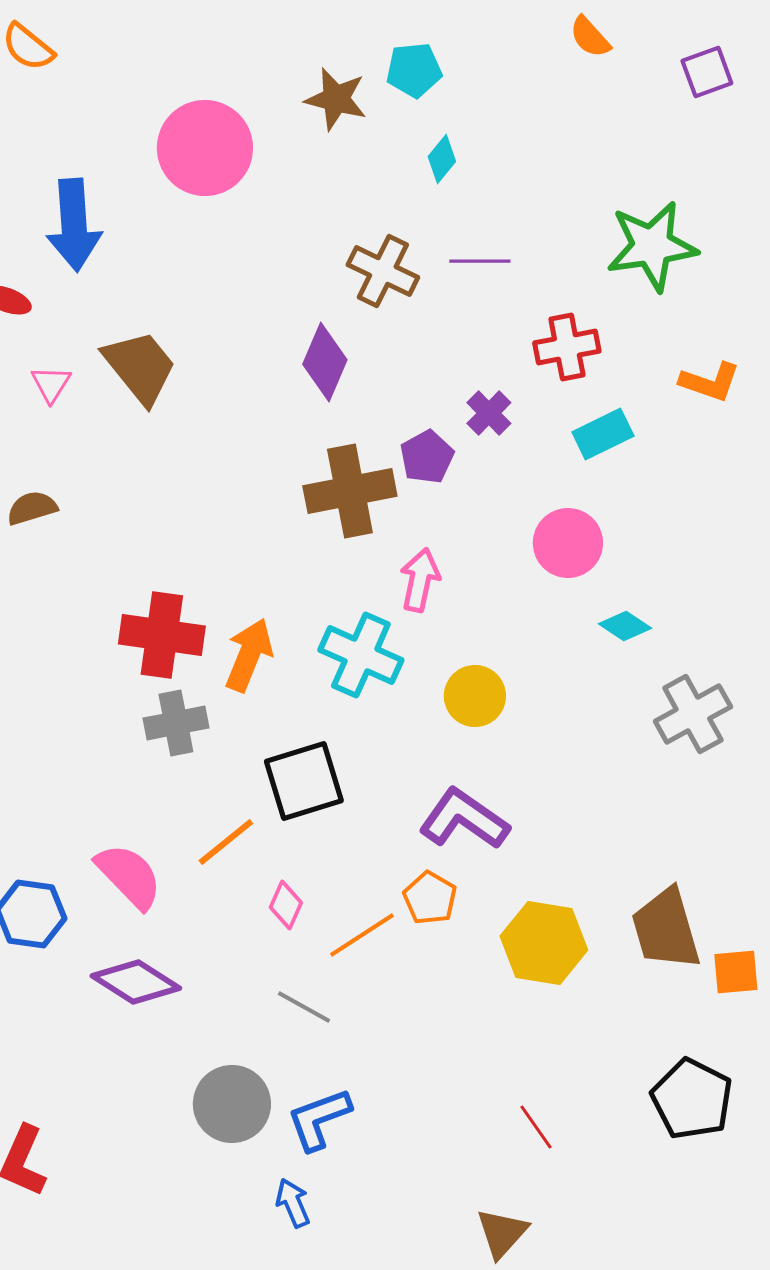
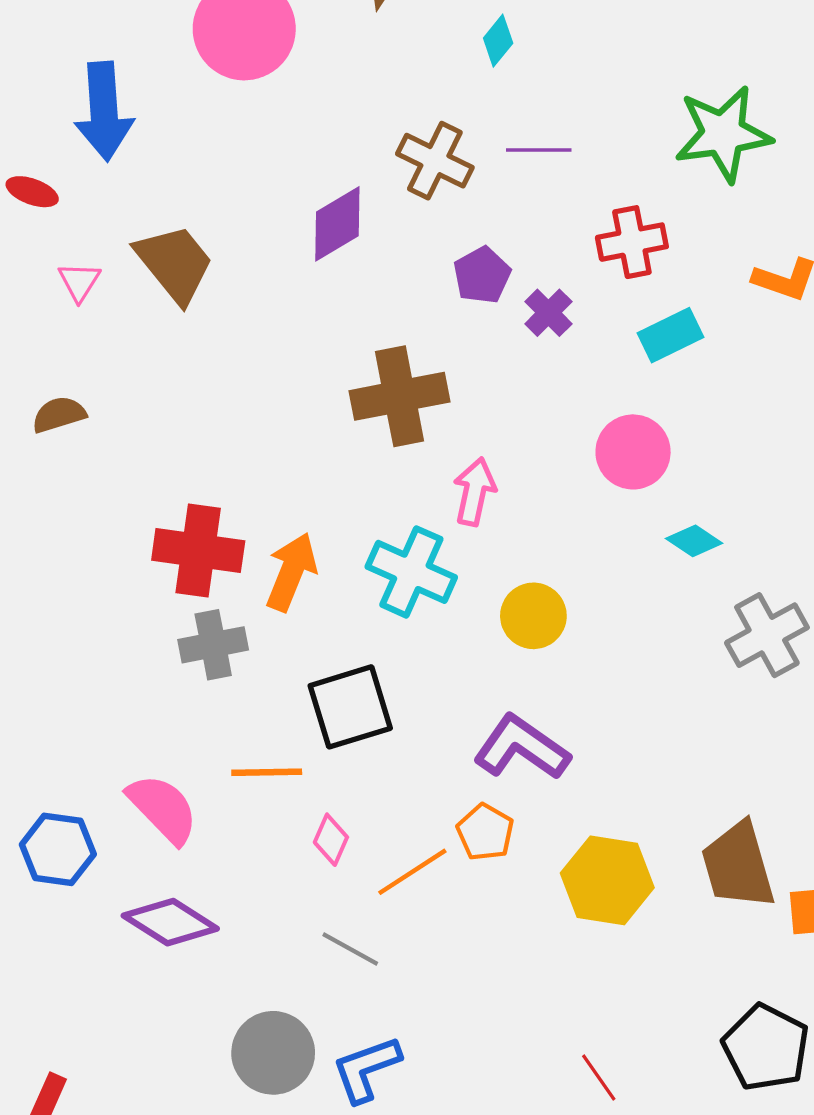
purple diamond: (325, 362) -> (337, 224), moved, turned 36
purple pentagon: (427, 457) -> (482, 275), moved
orange line: (226, 842) -> (267, 772), turned 38

